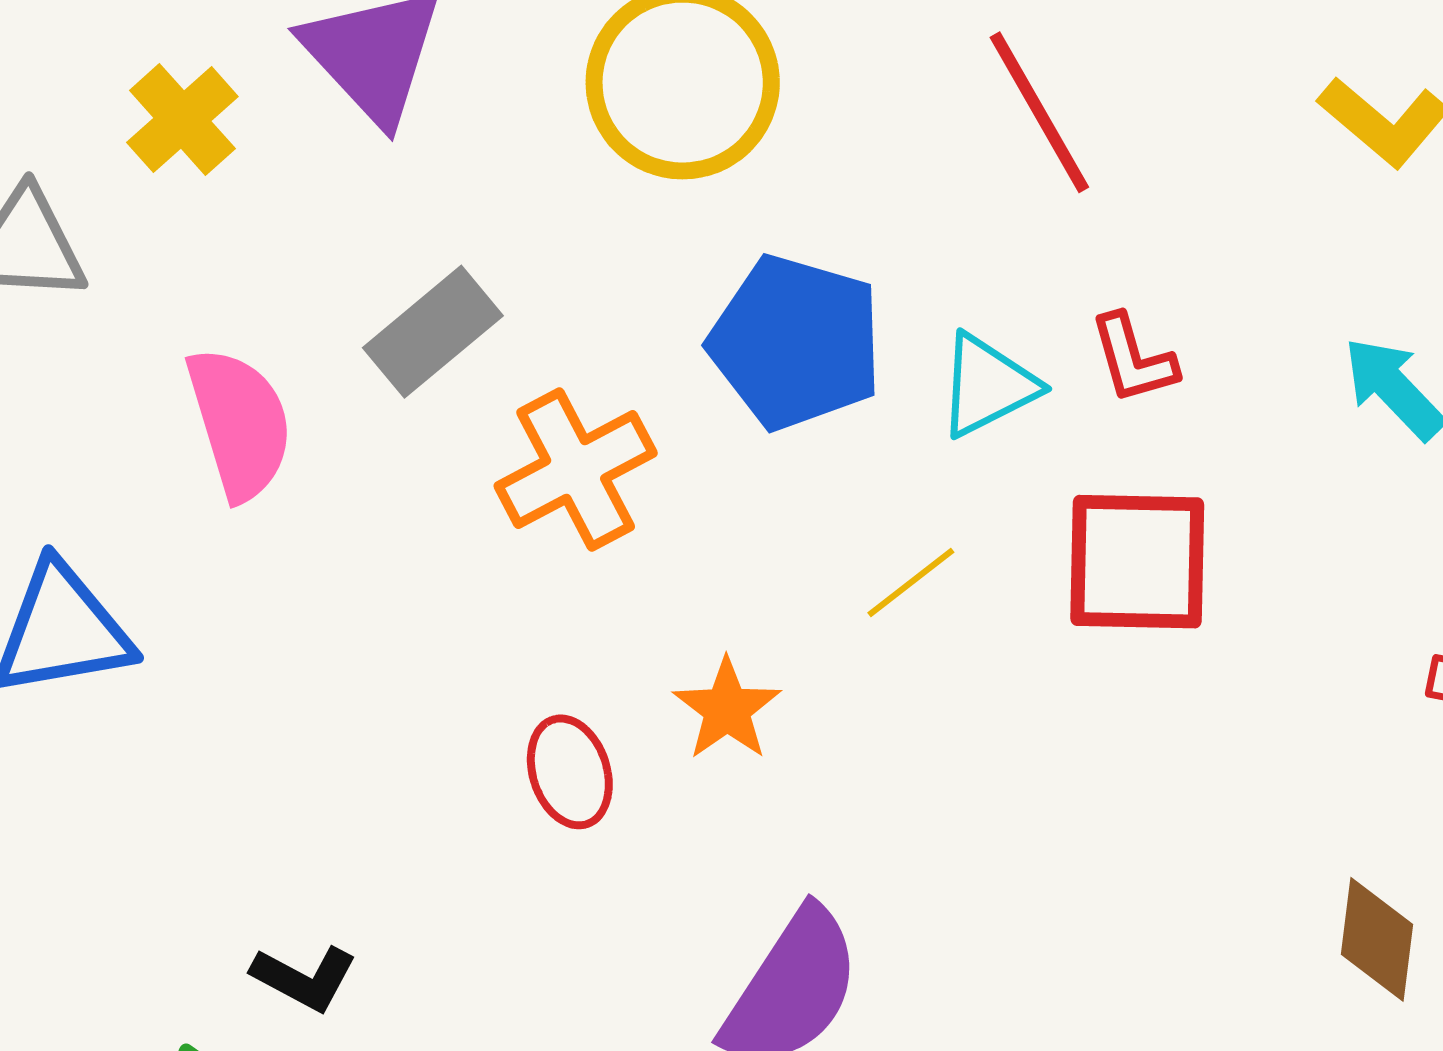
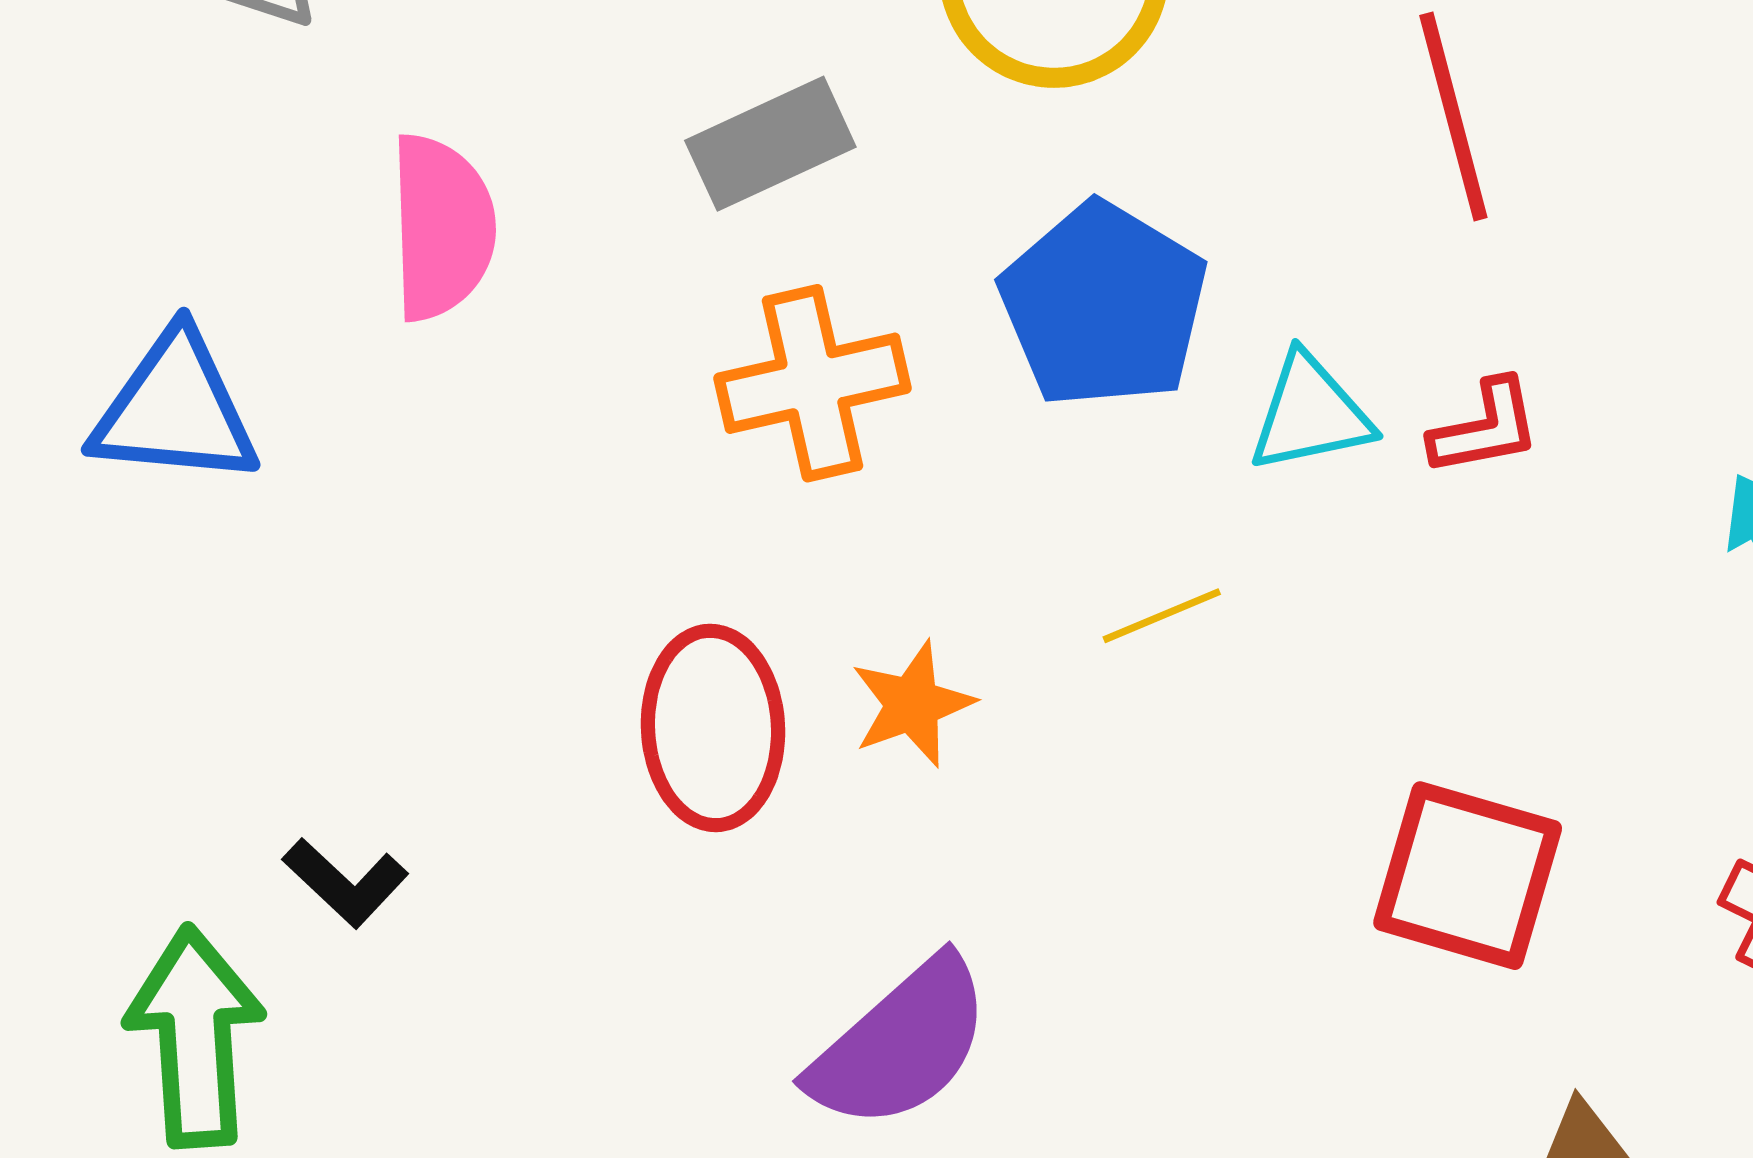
gray rectangle: (433, 332) -> (770, 144), moved
red L-shape: (1133, 359) -> (1485, 428), turned -100
red square: (1137, 562) -> (1468, 876), moved
red ellipse: (570, 772) -> (713, 728), size x1.5

